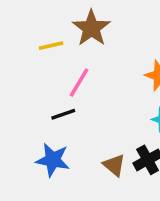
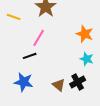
yellow line: (51, 46) -> (14, 17), moved, turned 32

